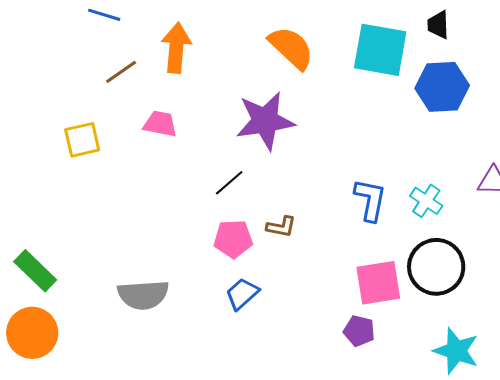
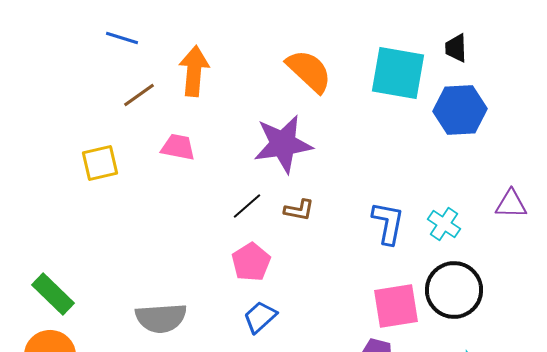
brown L-shape: (281, 227) -> (299, 210), moved
pink pentagon: (233, 239) -> (251, 262), turned -30

